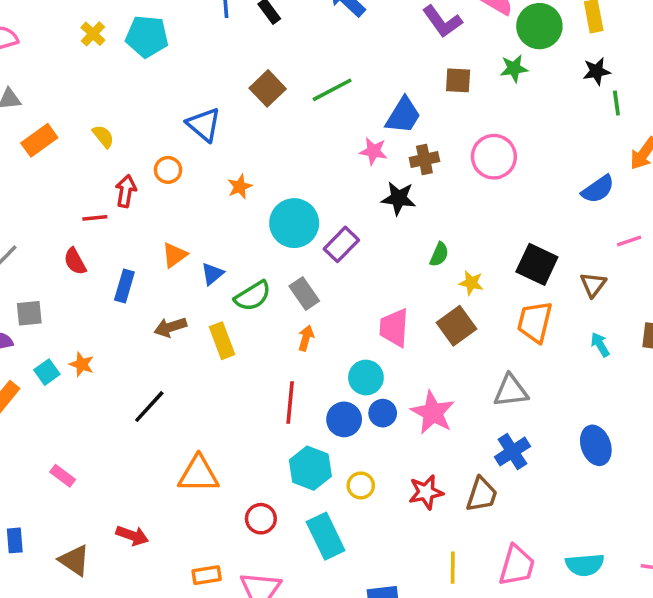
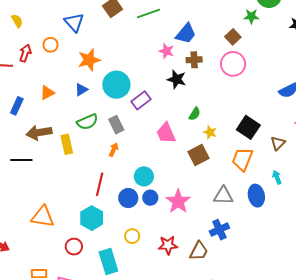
brown square: (458, 80) -> (233, 37), moved, turned 35
orange star: (240, 187) -> (89, 60), size x1.6
blue triangle: (212, 274) -> (81, 90), moved
brown arrow: (170, 327) -> (39, 133), size x1.4
pink trapezoid: (394, 328) -> (166, 133), moved, turned -35
black line: (149, 407) -> (21, 160), moved, turned 40
blue ellipse: (596, 445) -> (256, 196), moved
cyan hexagon: (310, 468) -> (92, 218), moved

